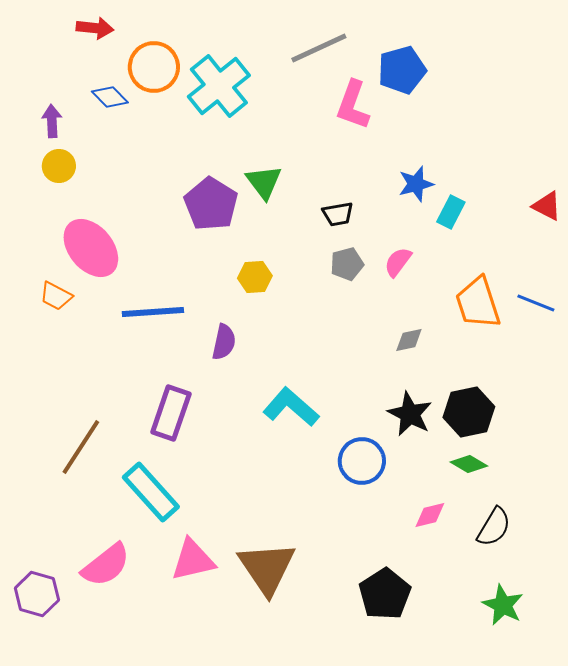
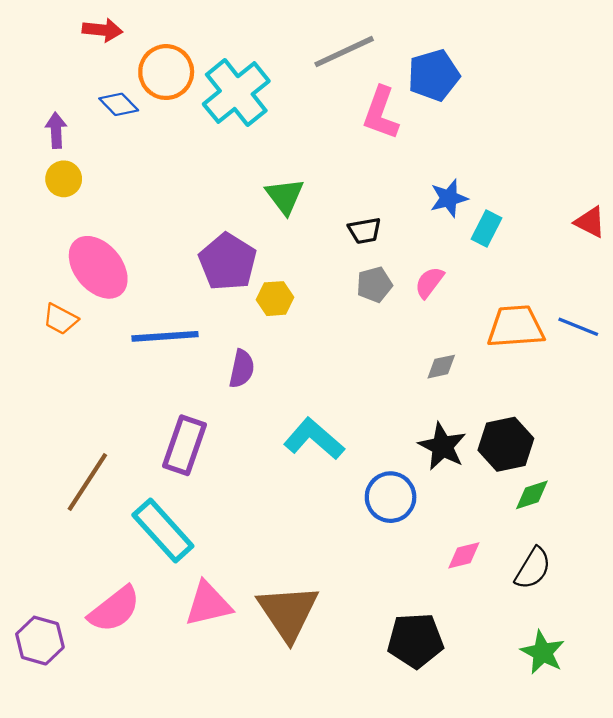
purple pentagon: (211, 204) -> (228, 262), moved
orange trapezoid: (478, 303) -> (516, 327), turned 104
green diamond: (469, 464) -> (532, 495), moved, turned -48
black pentagon: (385, 594) -> (415, 641), turned 30

